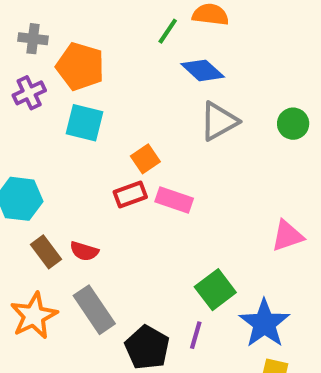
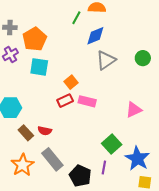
orange pentagon: (80, 66) -> (35, 39), turned 30
blue diamond: (203, 70) -> (95, 36), turned -60
pink triangle: (287, 236) -> (134, 110), moved

